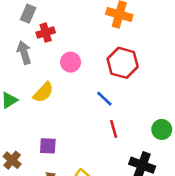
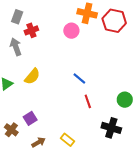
pink circle: (71, 62) -> (71, 31), moved
red hexagon: (123, 63) -> (114, 21), moved
purple square: (48, 146) -> (30, 118), moved, turned -32

